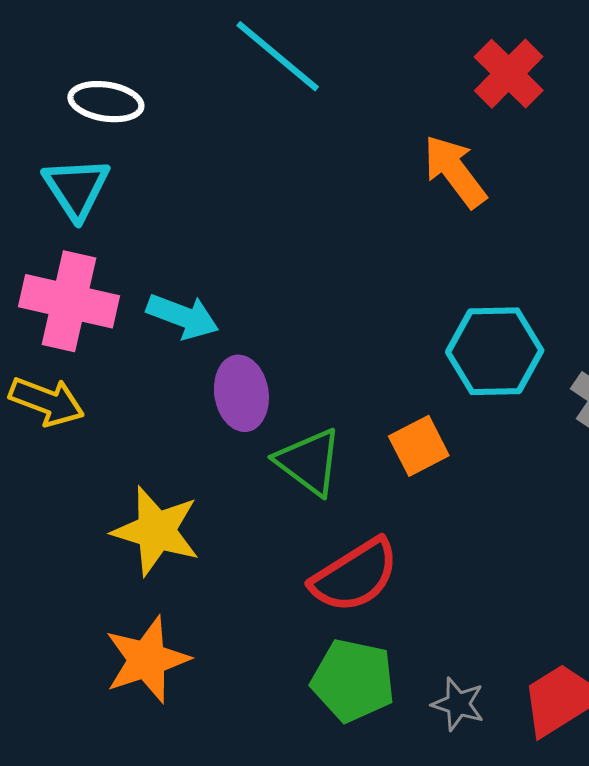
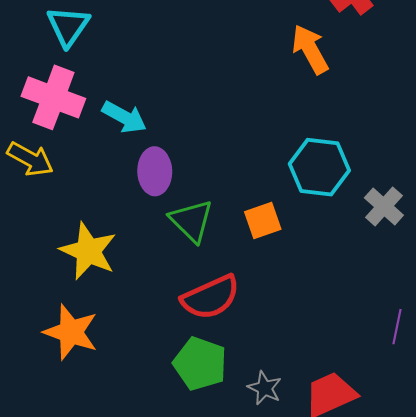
orange star: (147, 660) -> (71, 332), turned 30

